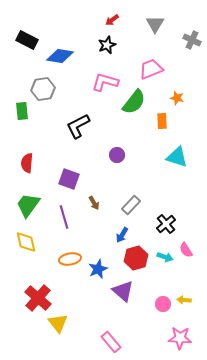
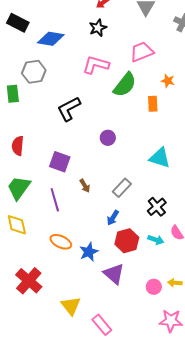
cyan triangle: (177, 157) -> (160, 158), moved
orange ellipse: (70, 259) -> (61, 242), turned 35
yellow triangle: (58, 323) -> (71, 306), moved

